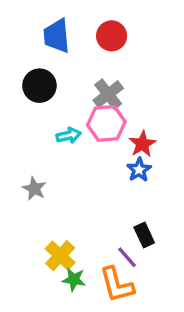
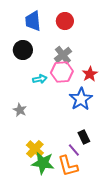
red star: (142, 144) -> (90, 74), moved
blue star: (139, 170) -> (81, 99), size x1.6
green star: (74, 280) -> (43, 163), size x1.6

